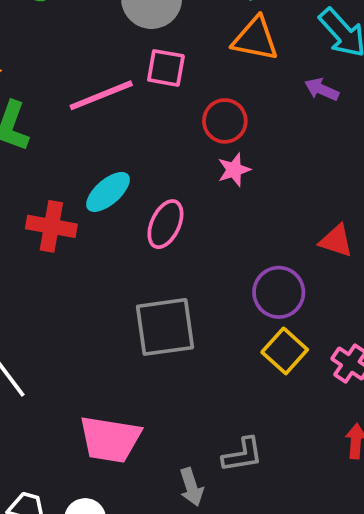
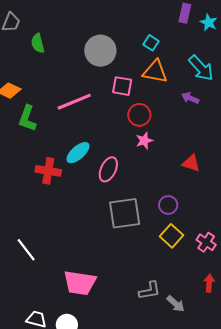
pink square: (166, 68) -> (122, 86), moved
red triangle: (336, 241) -> (191, 163), moved
purple circle: (279, 292) -> (168, 205), size x0.7
gray square: (165, 327) -> (125, 213), moved
gray arrow: (191, 487) -> (176, 304), moved, turned -30

